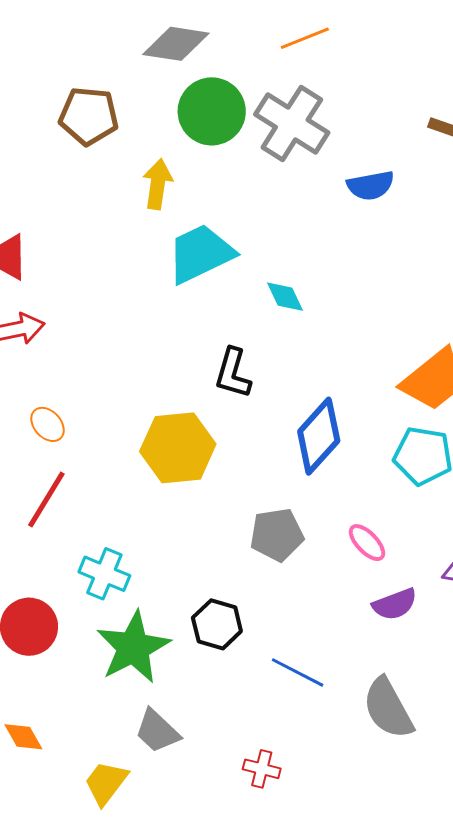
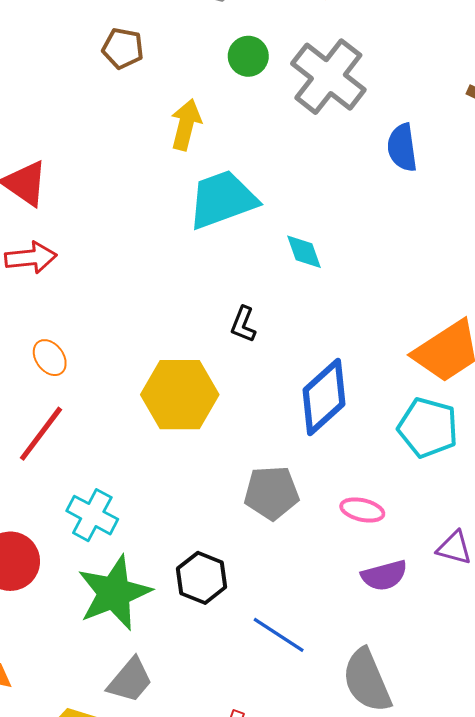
green circle: (212, 111) -> (248, 56), size x0.6
brown pentagon: (89, 116) -> (123, 48), size x0.7
blue semicircle: (371, 185) -> (402, 148), turned 87
black L-shape: (233, 373) -> (243, 324), size x0.7
pink ellipse: (367, 543) -> (362, 510), turned -39
gray trapezoid: (157, 731) -> (130, 680), turned -99

